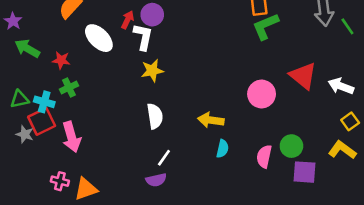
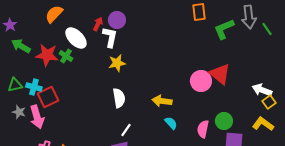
green L-shape: (265, 26) -> (224, 29), moved
red star: (61, 60) -> (47, 55), size x1.6
red triangle: (303, 76) -> (220, 74), moved
white arrow: (341, 86) -> (262, 90), moved
green cross: (69, 87) -> (66, 56), moved, turned -32
red square: (42, 121) -> (48, 97), moved
pink arrow: (72, 137) -> (37, 117), moved
cyan semicircle: (223, 149) -> (171, 123), turned -56

